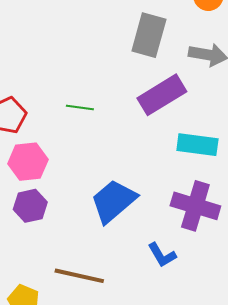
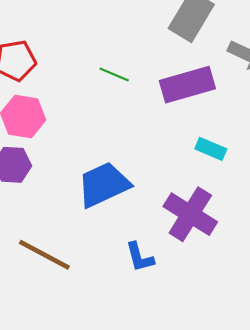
green line: (80, 107) -> (114, 75), moved
cyan rectangle: (197, 145) -> (211, 149), size x0.7

